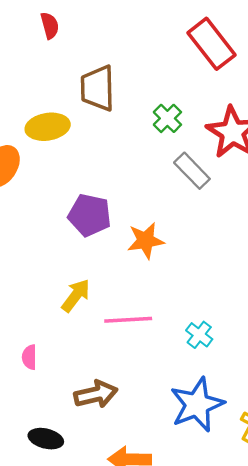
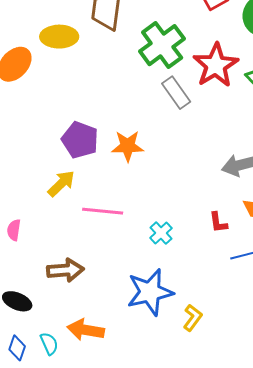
green cross: (167, 118) -> (162, 45), size x1.8
purple pentagon: (90, 215) -> (80, 140), moved

